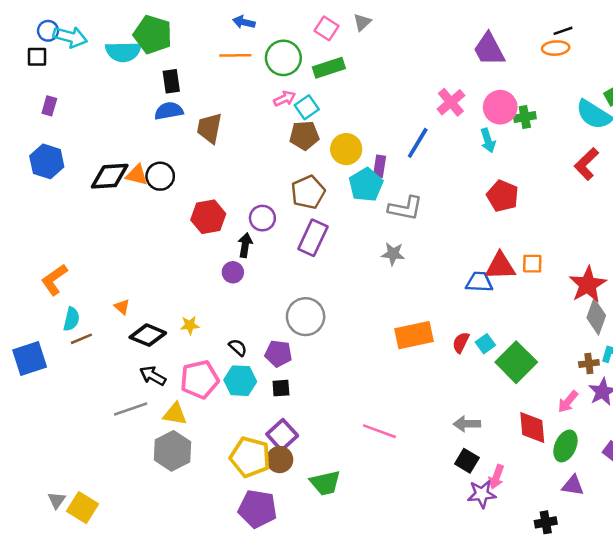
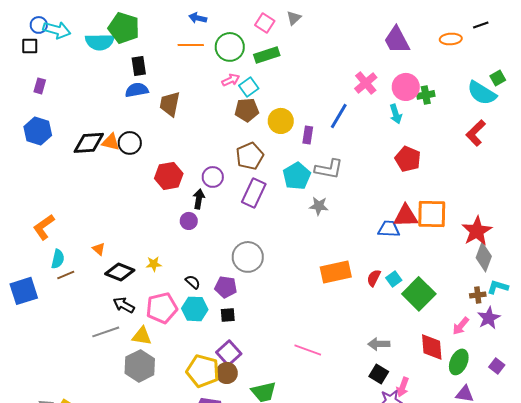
black line: (563, 31) -> (481, 25), moved
cyan pentagon: (366, 185) -> (297, 176), moved
orange square: (532, 264) -> (432, 214), size x1.8

